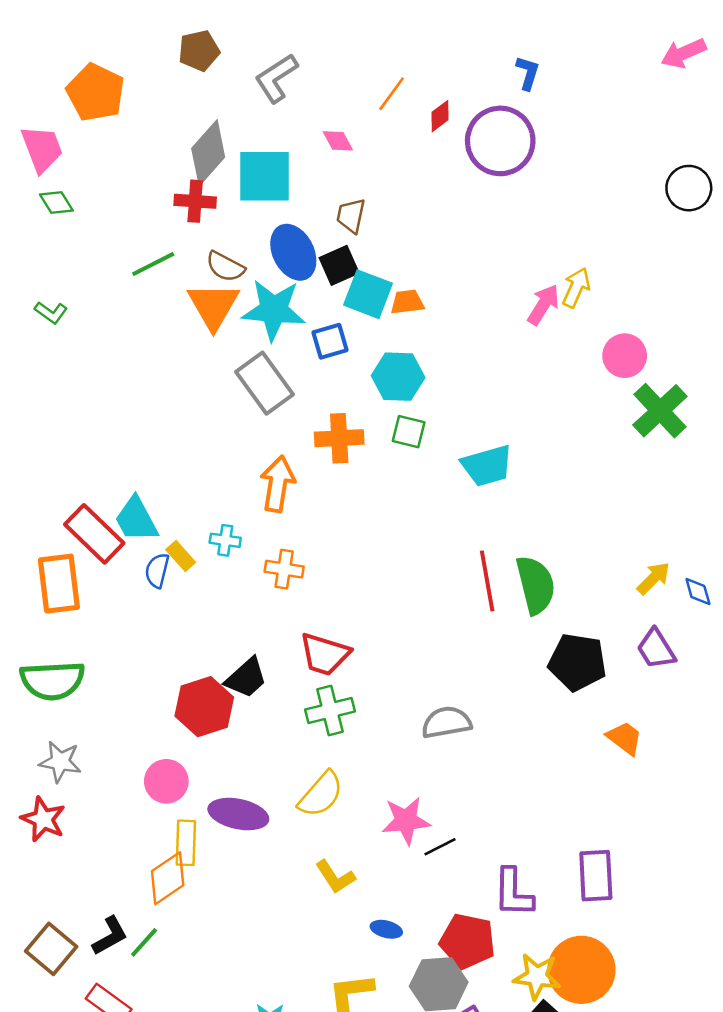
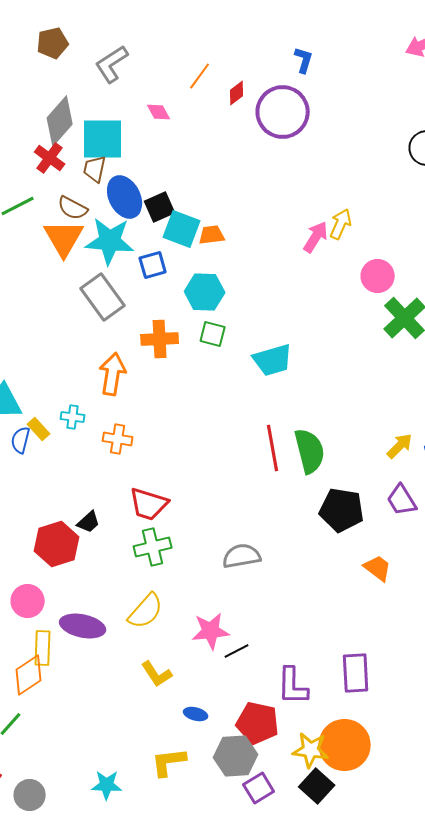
red cross: (195, 201) -> (50, 158), turned 32
brown trapezoid: (351, 216) -> (95, 169), moved
black trapezoid: (246, 678) -> (89, 522), size x0.7

